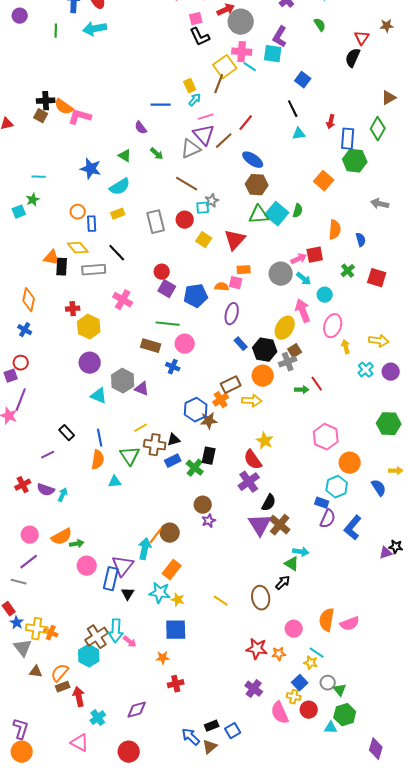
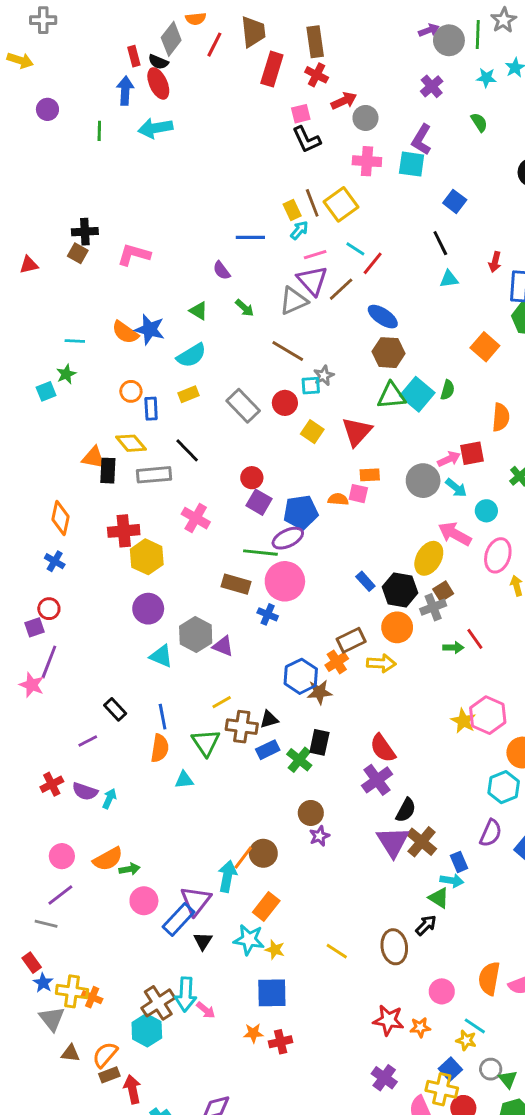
gray circle: (241, 22) -> (365, 118), size x0.7
yellow square: (225, 67) -> (341, 204), moved
cyan line: (250, 67) -> (355, 249), moved
brown line: (219, 84) -> (312, 203), moved, turned -42
orange semicircle: (64, 107) -> (125, 332), moved
gray rectangle: (156, 222) -> (243, 406), turned -30
red cross: (73, 309) -> (124, 531), size x1.5
pink arrow: (303, 311) -> (455, 534), turned -40
purple ellipse: (232, 314) -> (288, 538), moved, turned 50
pink circle: (185, 344) -> (285, 581), size x1.4
yellow star: (265, 441) -> (463, 721), moved
blue rectangle: (322, 503) -> (459, 862), moved, turned 48
blue rectangle: (111, 579) -> (178, 919), turned 30
red cross: (176, 684) -> (281, 1042), moved
yellow cross: (294, 697) -> (442, 1089), size x1.5

